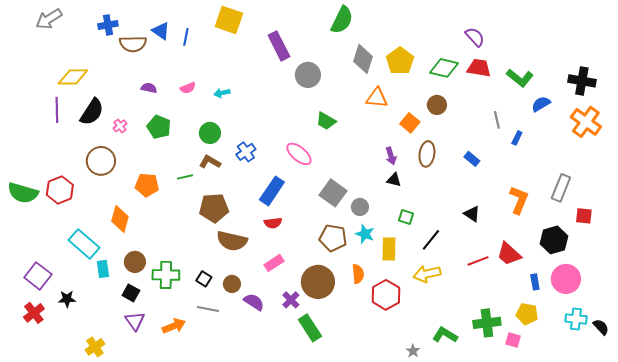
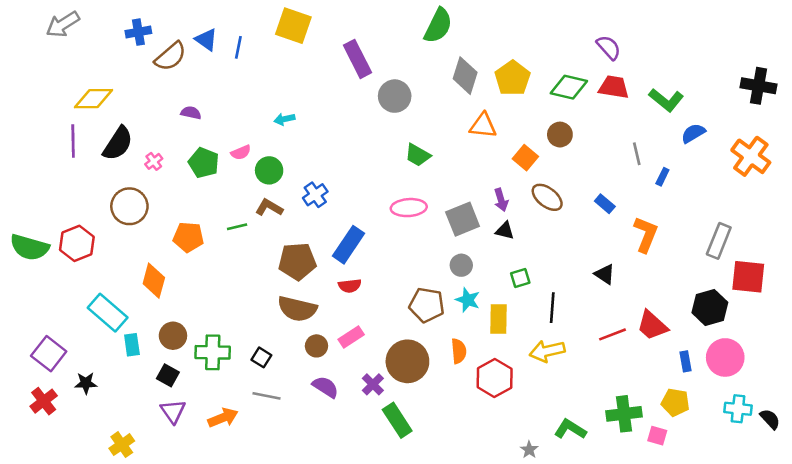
brown semicircle: (133, 44) -> (170, 56), turned -40
black cross: (582, 81) -> (759, 86), moved
pink semicircle: (188, 88) -> (241, 152), moved
pink ellipse: (299, 154) -> (409, 208), moved, turned -44
brown ellipse: (427, 154) -> (547, 197), turned -60
gray square: (333, 193) -> (463, 219), moved, turned 32
orange L-shape: (519, 200) -> (646, 234), moved
brown pentagon: (214, 208) -> (297, 261), moved
red square: (584, 216) -> (748, 277), size x1.6
green square: (406, 217) -> (520, 278), turned -35
black line: (431, 240) -> (552, 308), turned -35
brown circle: (232, 284) -> (316, 346), moved

